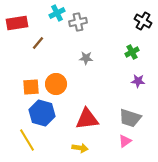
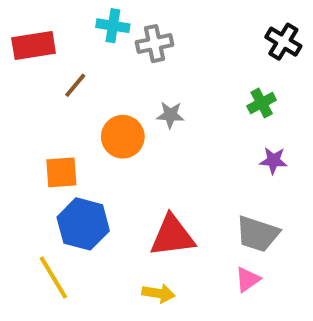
cyan cross: (57, 13) -> (113, 26), turned 35
orange circle: (56, 84) -> (123, 137), moved

